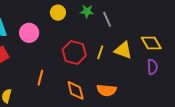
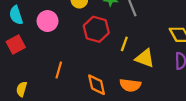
yellow triangle: (123, 50) -> (145, 58), moved
red hexagon: (74, 52) -> (96, 29), moved

